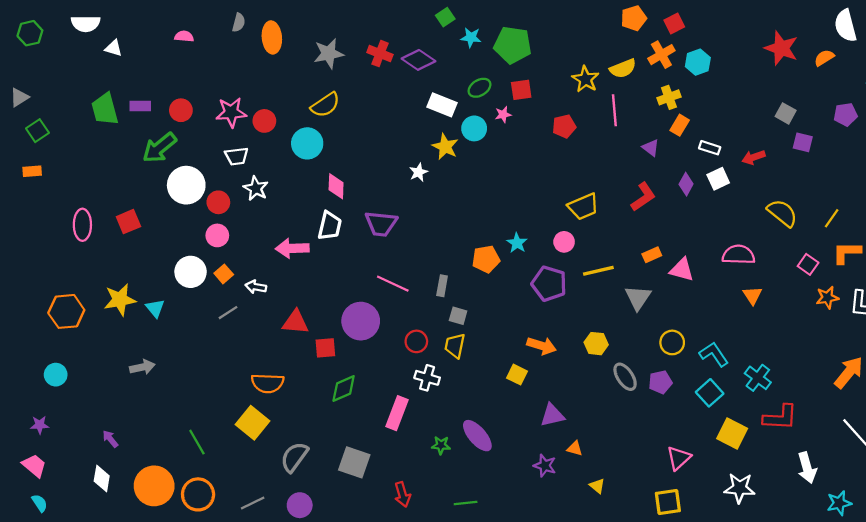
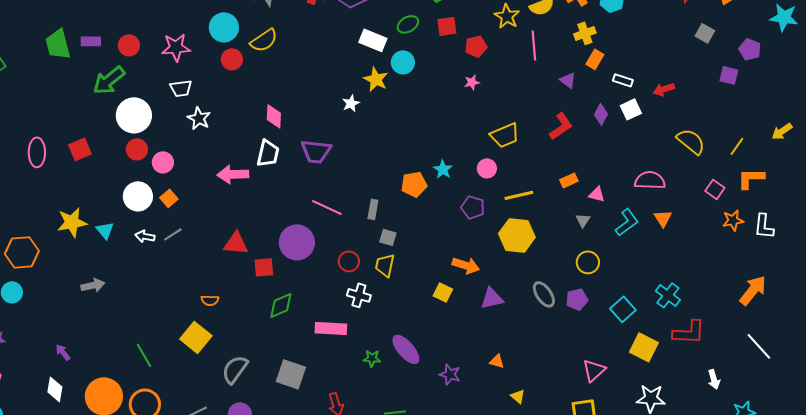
gray square: (786, 113) -> (705, 33), moved
pink star: (503, 115) -> (472, 82), moved
purple pentagon: (846, 115) -> (750, 49), turned 30
red circle: (264, 121) -> (232, 59), moved
red pentagon: (564, 126) -> (476, 46), moved
purple square: (803, 142) -> (729, 75), moved
cyan circle: (307, 143) -> (224, 27), moved
red circle: (218, 202) -> (137, 149), moved
pink triangle: (682, 270) -> (597, 194), size x0.7
purple pentagon: (549, 284) -> (473, 207), size x0.7
white arrow: (256, 287) -> (145, 236), moved
gray triangle: (638, 298) -> (583, 220), moved, size x0.6
orange hexagon: (66, 311) -> (22, 252), moved
yellow hexagon: (596, 344) -> (517, 235), moved, size x1.6
cyan L-shape: (714, 354) -> (627, 222), moved, turned 88
orange semicircle: (268, 383) -> (210, 300), size x0.6
pink rectangle: (397, 413) -> (331, 328), turned 72
purple triangle: (552, 415) -> (492, 298), moved
purple star: (545, 466) -> (450, 374), moved
white arrow: (807, 468) -> (714, 379), size x0.7

